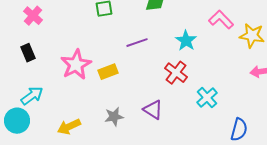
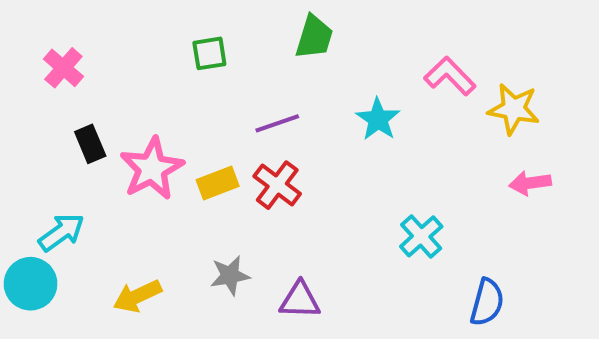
black rectangle: (28, 53) -> (90, 144), moved
red cross: (176, 73) -> (277, 185), moved
purple triangle: (153, 110) -> (300, 300), moved, turned -30

